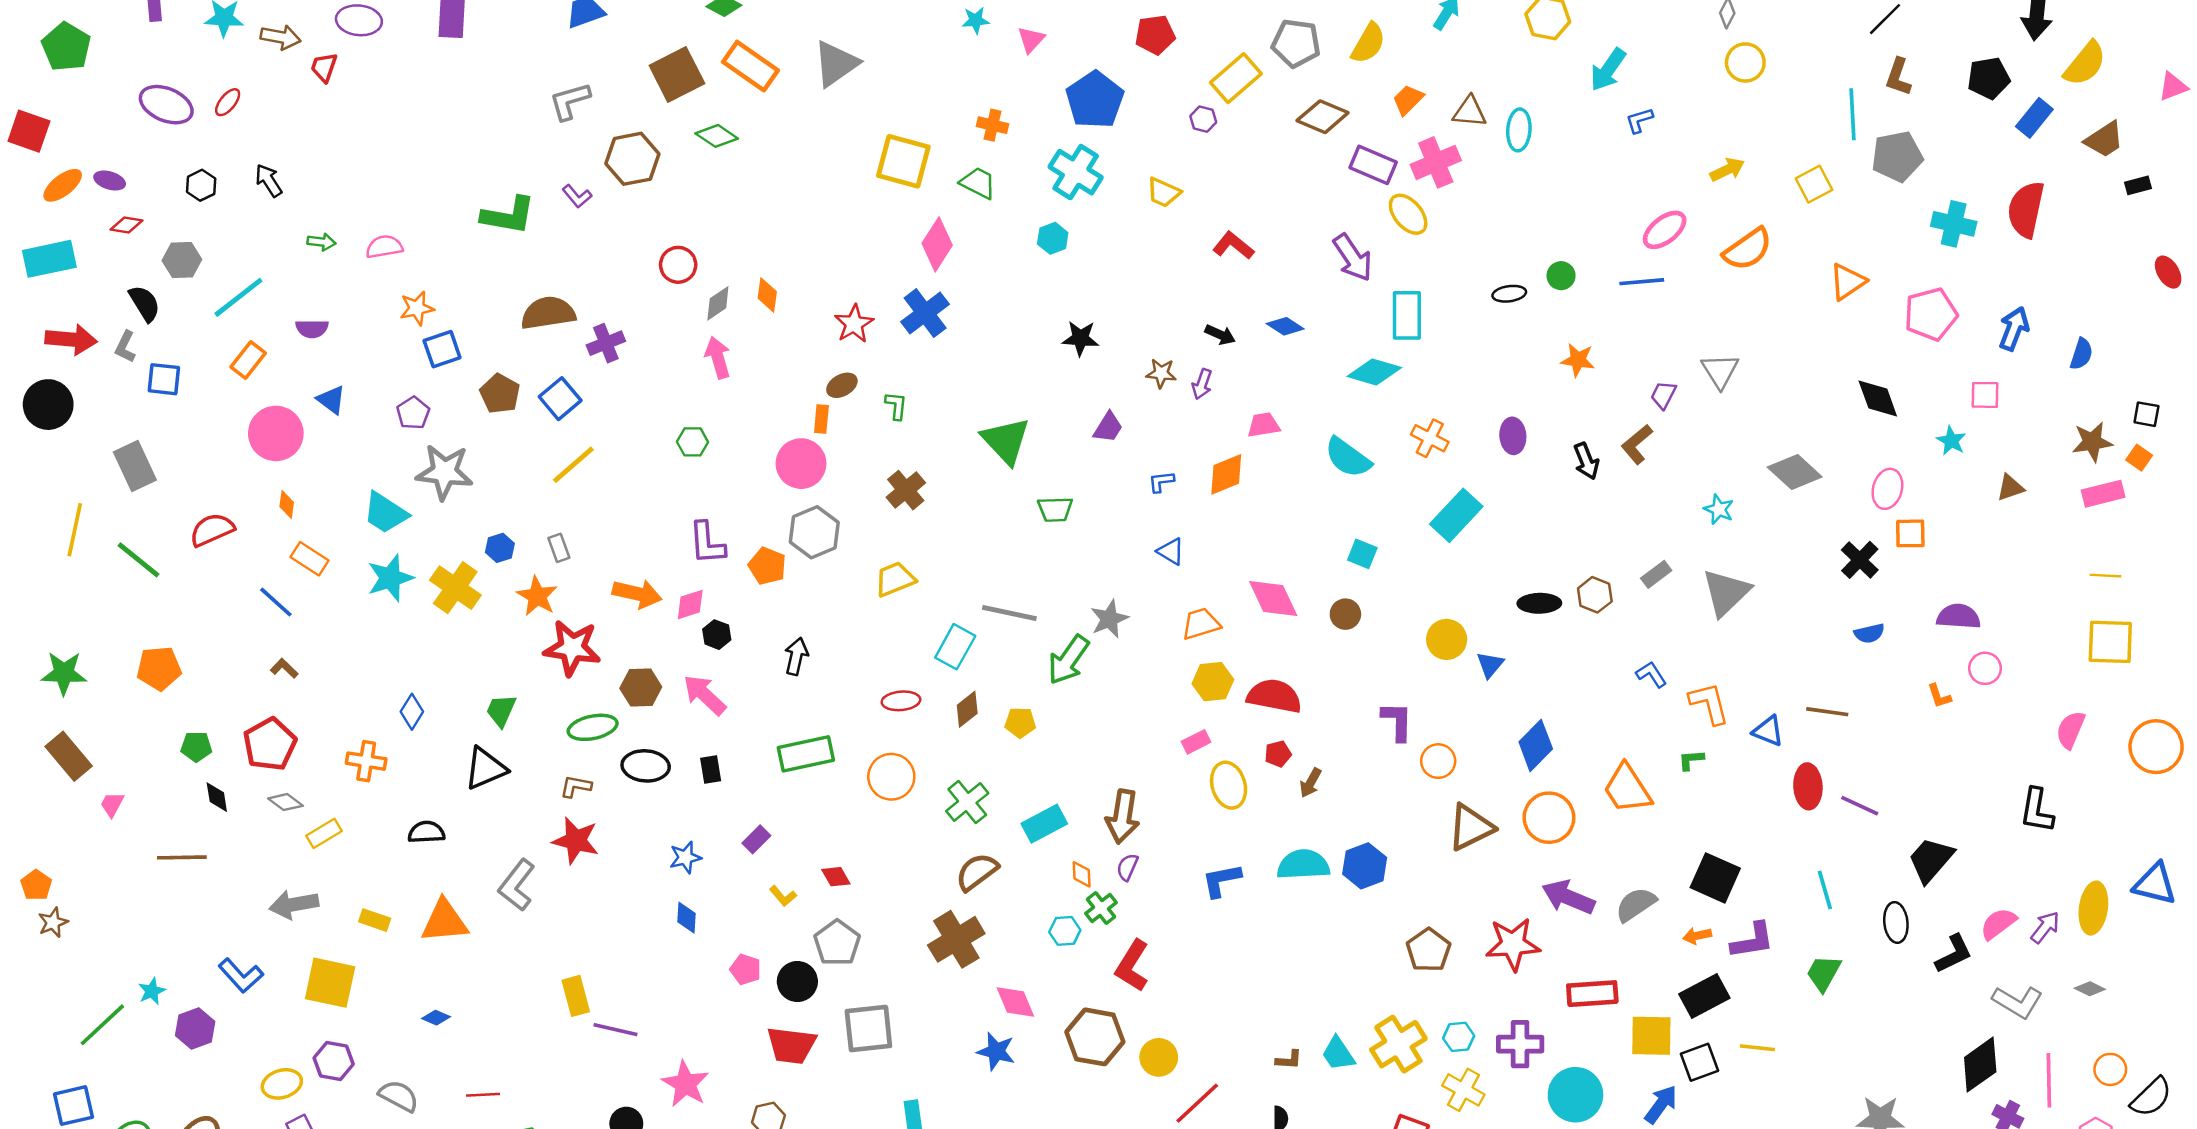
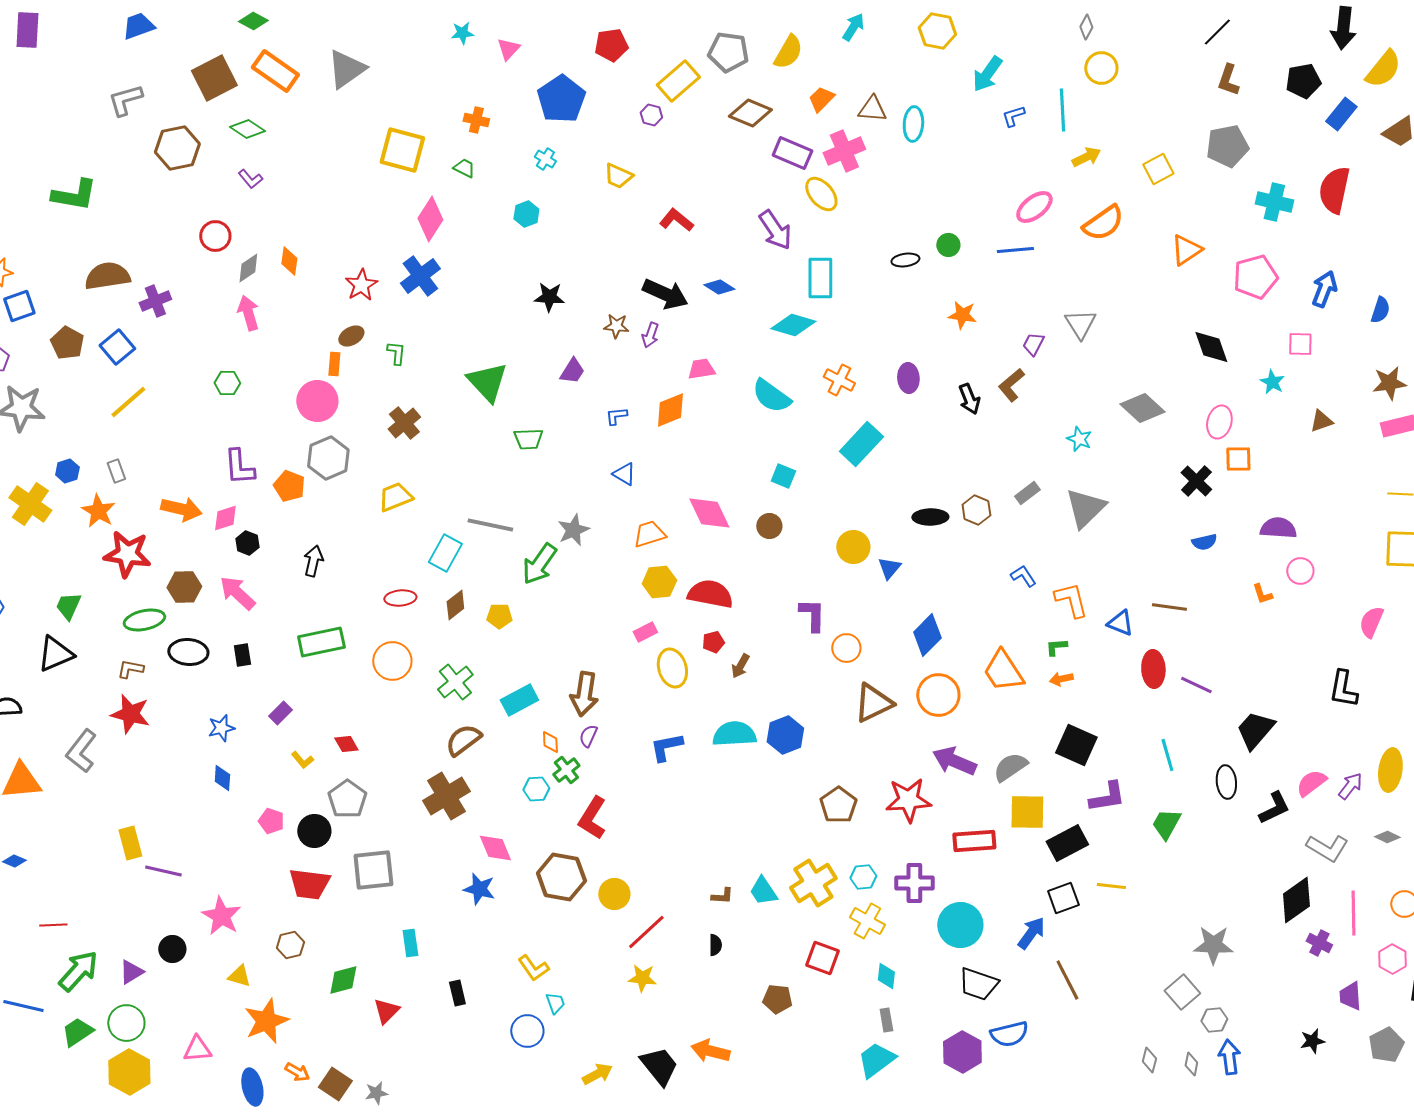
cyan line: (1853, 114) -> (1062, 110), moved
cyan cross: (1076, 172) -> (545, 159), size x0.5
green trapezoid: (978, 183) -> (464, 168), size x0.7
purple L-shape: (577, 196) -> (250, 179), moved
black arrow: (1220, 335) -> (665, 294), size x1.8
orange arrow: (1697, 936) -> (1061, 679), moved
yellow square: (1651, 1036) -> (1027, 812), moved

